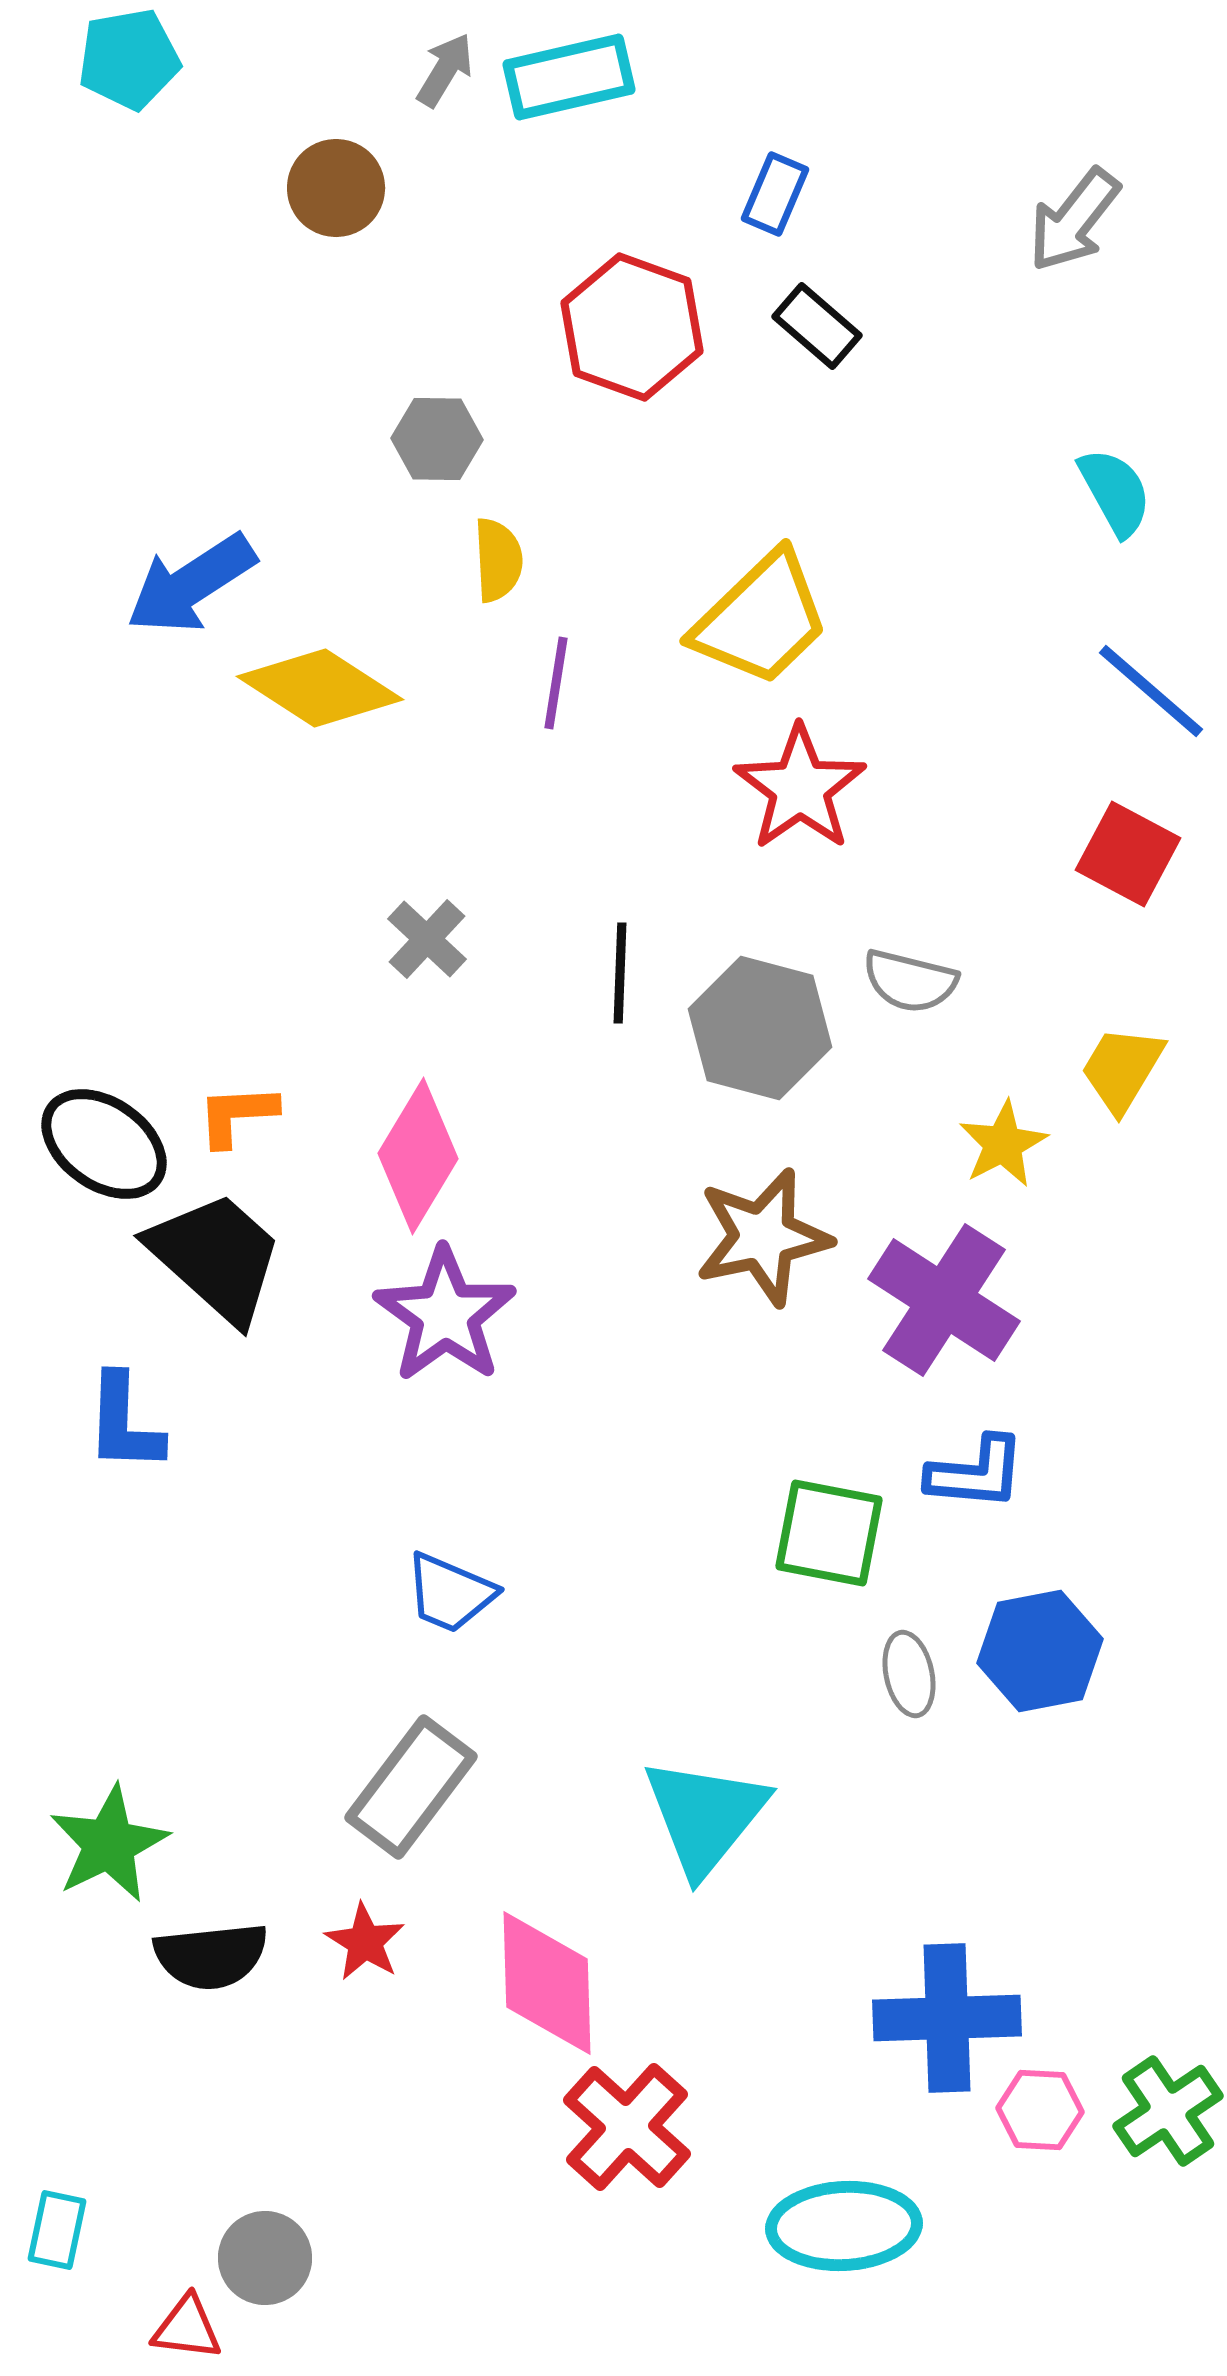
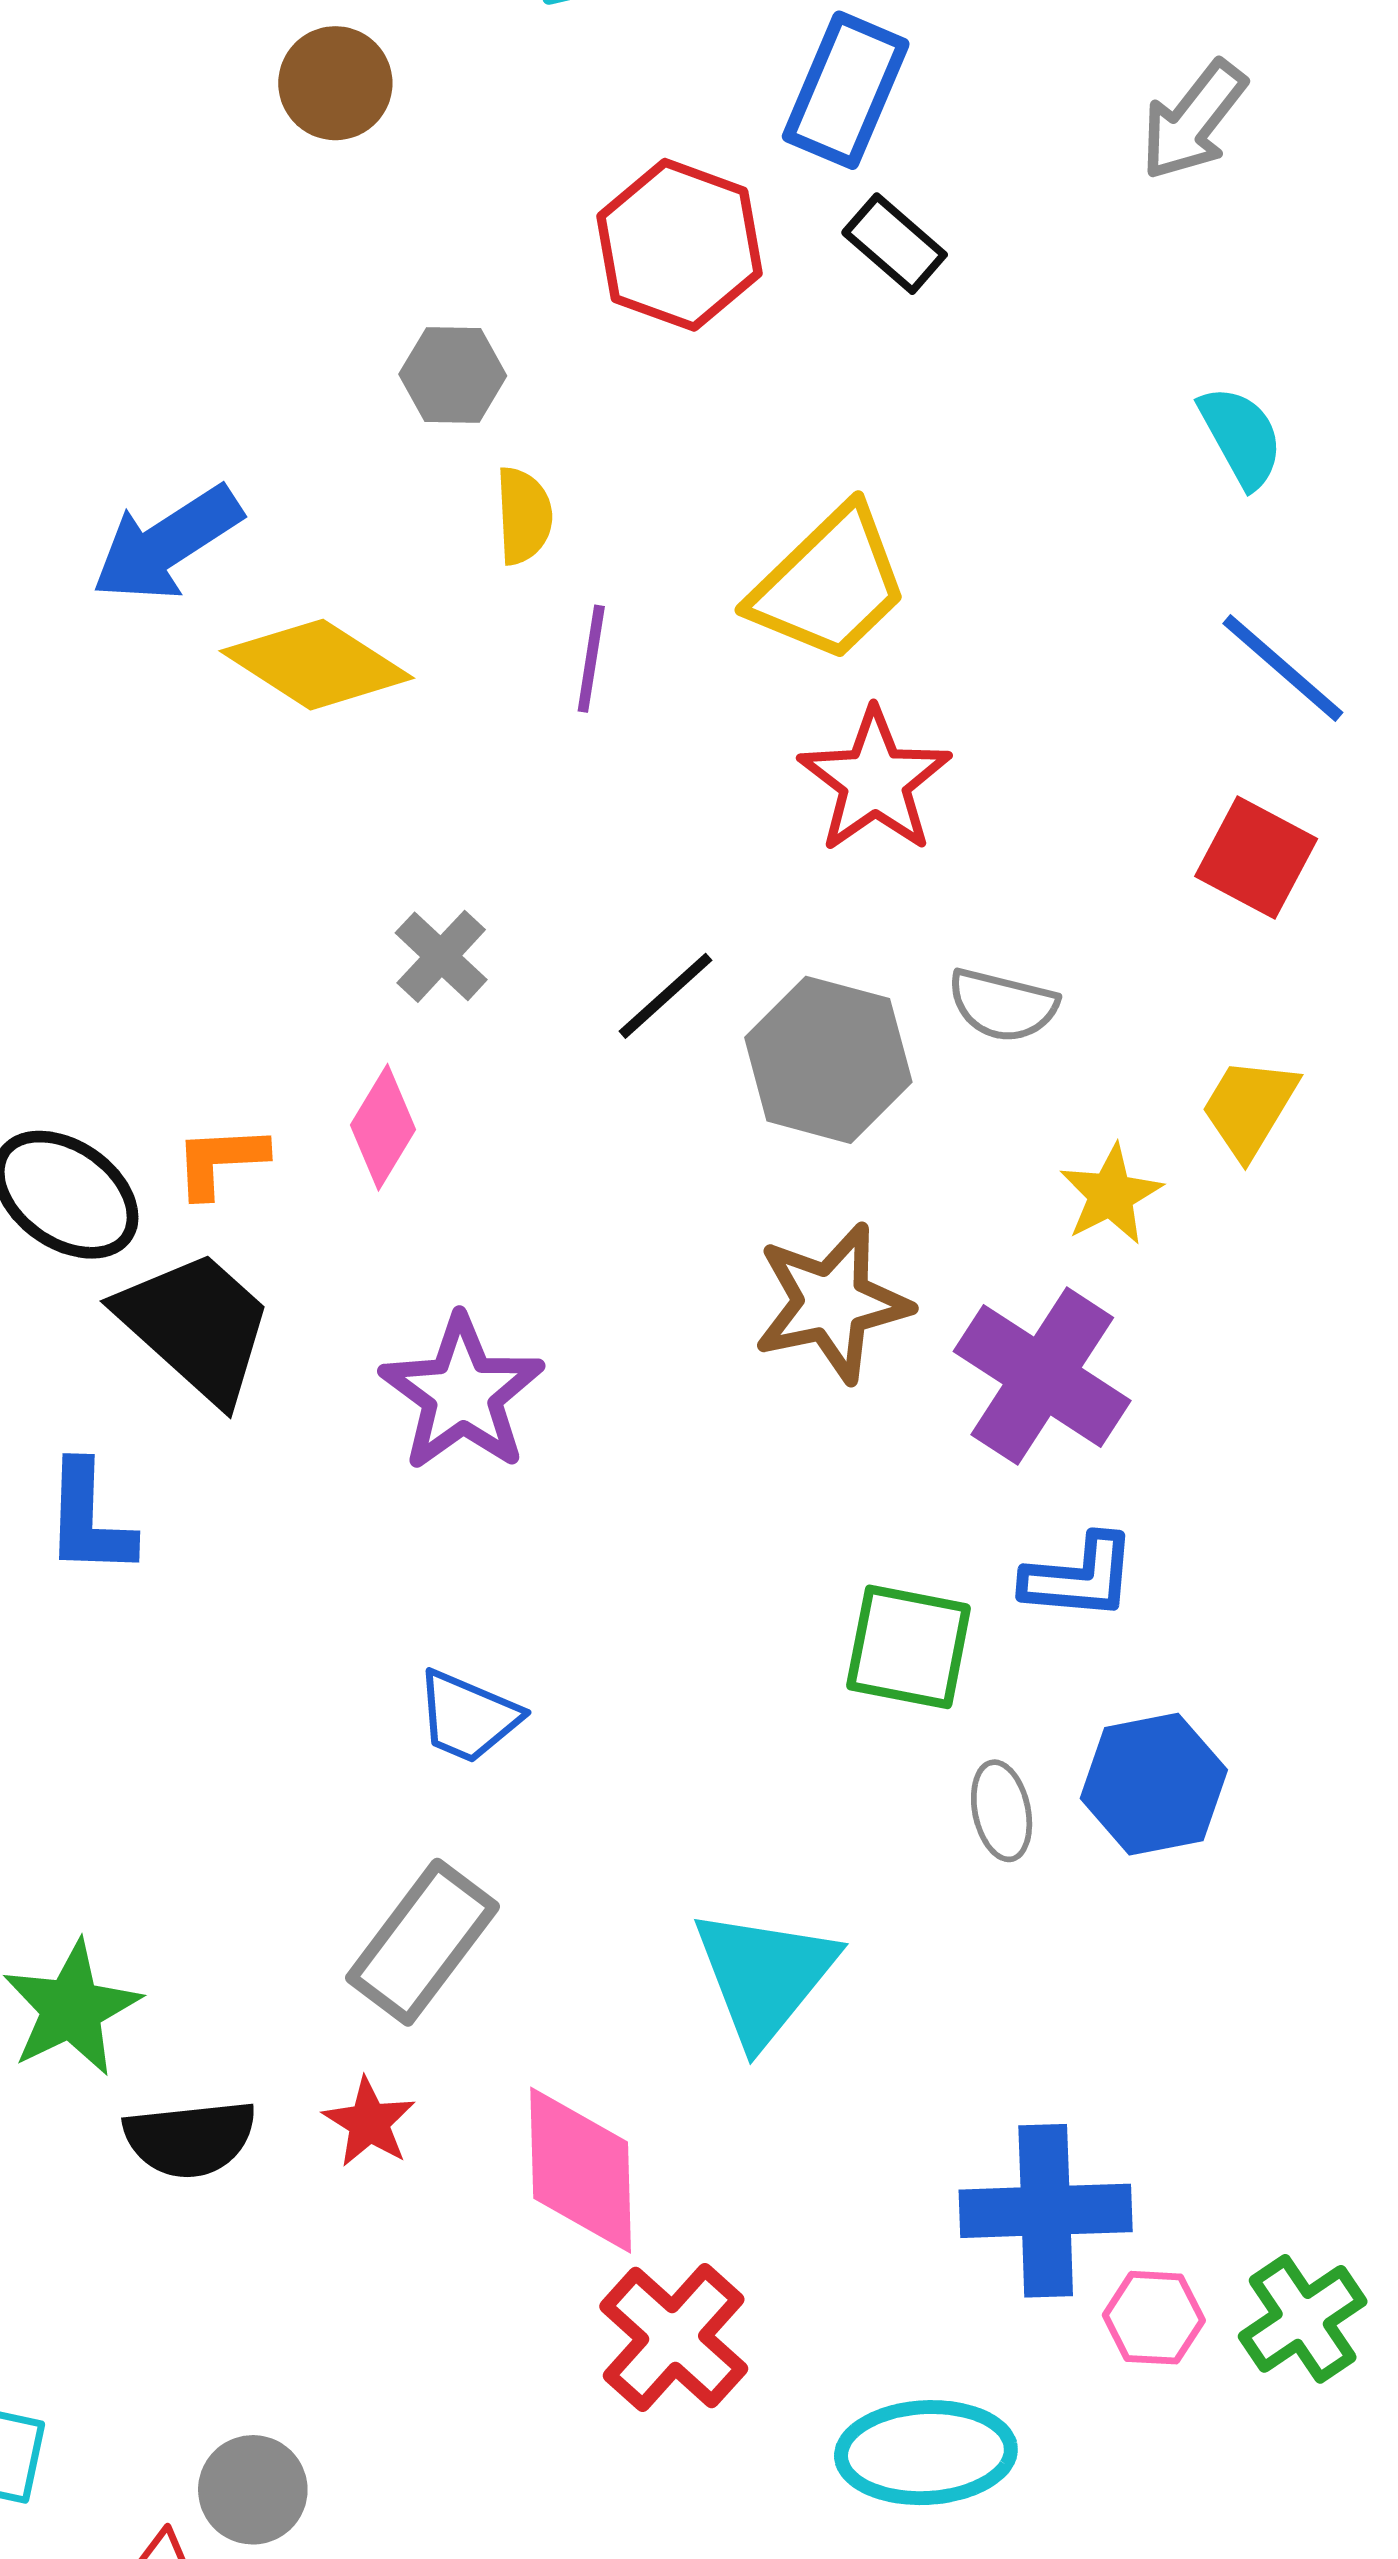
blue rectangle: (775, 194) -> (846, 90), size x1.6
black line: (620, 973) -> (666, 996), turned 46
pink diamond: (418, 1156) -> (383, 1127), moved, size x0.7

